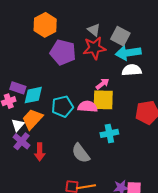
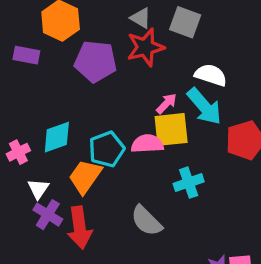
cyan arrow: (128, 53) -> (204, 106), moved, turned -115
white semicircle: (132, 70) -> (211, 75), turned 30
purple rectangle: (18, 88) -> (26, 55), moved
orange trapezoid: (32, 119) -> (85, 177), moved
red arrow: (40, 152) -> (80, 228), size x1.4

